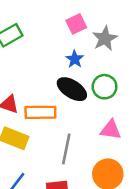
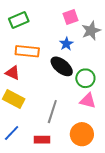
green circle: (105, 87) -> (85, 78), moved
orange rectangle: (40, 112) -> (27, 51), moved

